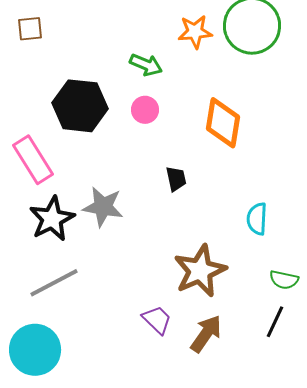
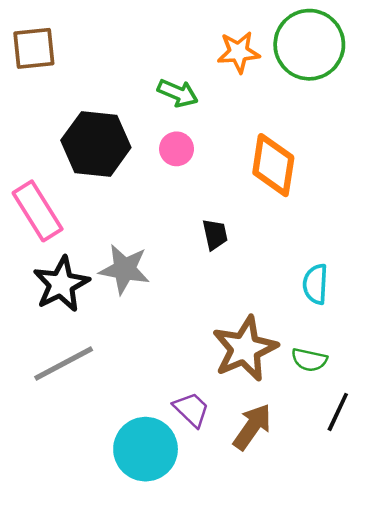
brown square: (30, 29) -> (34, 48), size x1.4
green semicircle: (284, 280) -> (309, 360), moved
cyan circle: (35, 350) -> (146, 449), moved

